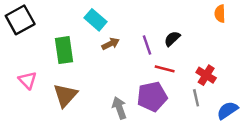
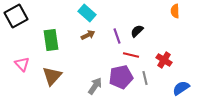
cyan rectangle: (95, 20) -> (87, 13), moved
gray line: (196, 98) -> (145, 78), moved
gray arrow: (119, 108) -> (95, 86), turned 54

